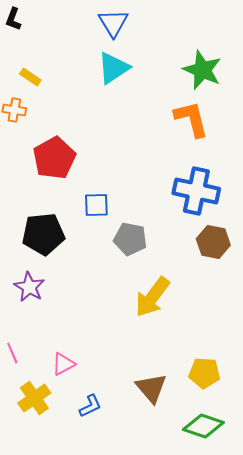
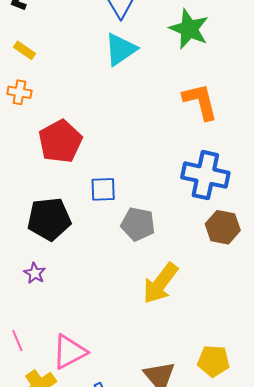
green star: (202, 70) -> (189, 29), moved
yellow rectangle: (30, 77) -> (25, 50), moved
purple star: (29, 287) -> (35, 273), size x0.7
pink triangle: (63, 364) -> (69, 352), size x1.5

